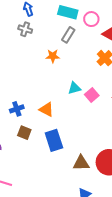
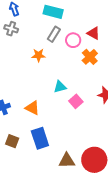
pink circle: (91, 19) -> (73, 40), moved
pink square: (92, 95) -> (76, 101), moved
brown square: (24, 133) -> (12, 141), moved

